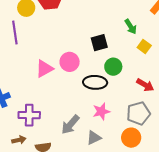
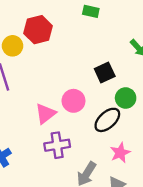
black ellipse: (95, 82) -> (107, 120), turned -35
purple cross: (29, 115) -> (57, 145), moved

